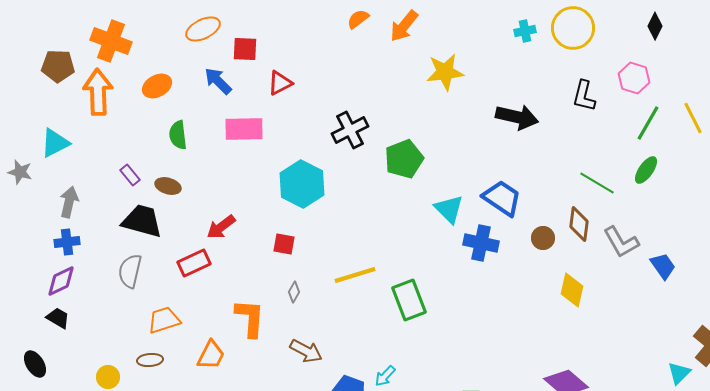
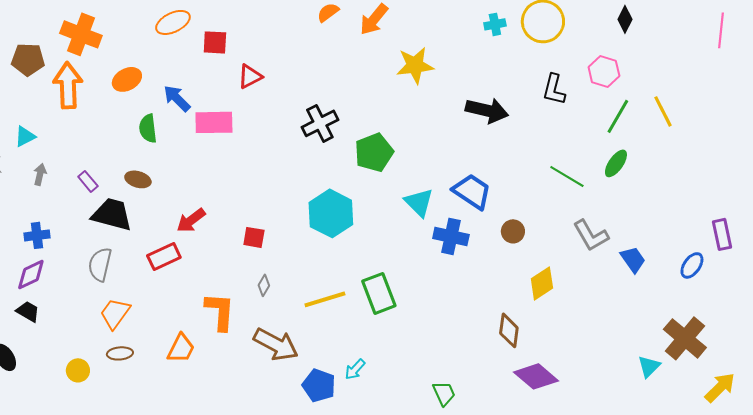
blue arrow: (218, 81) -> (177, 98), moved
cyan triangle: (55, 143) -> (25, 136), size x0.7
purple rectangle: (130, 175) -> (88, 181), moved
cyan hexagon: (302, 184) -> (331, 213), moved
gray arrow: (69, 202) -> (40, 174), moved, size x0.7
brown diamond: (579, 224) -> (509, 330), moved
yellow line: (355, 275) -> (325, 299), moved
yellow diamond: (572, 290) -> (542, 283), turned 44
orange trapezoid: (164, 320) -> (115, 313), moved, turned -36
brown arrow: (306, 351) -> (276, 344), size x1.4

